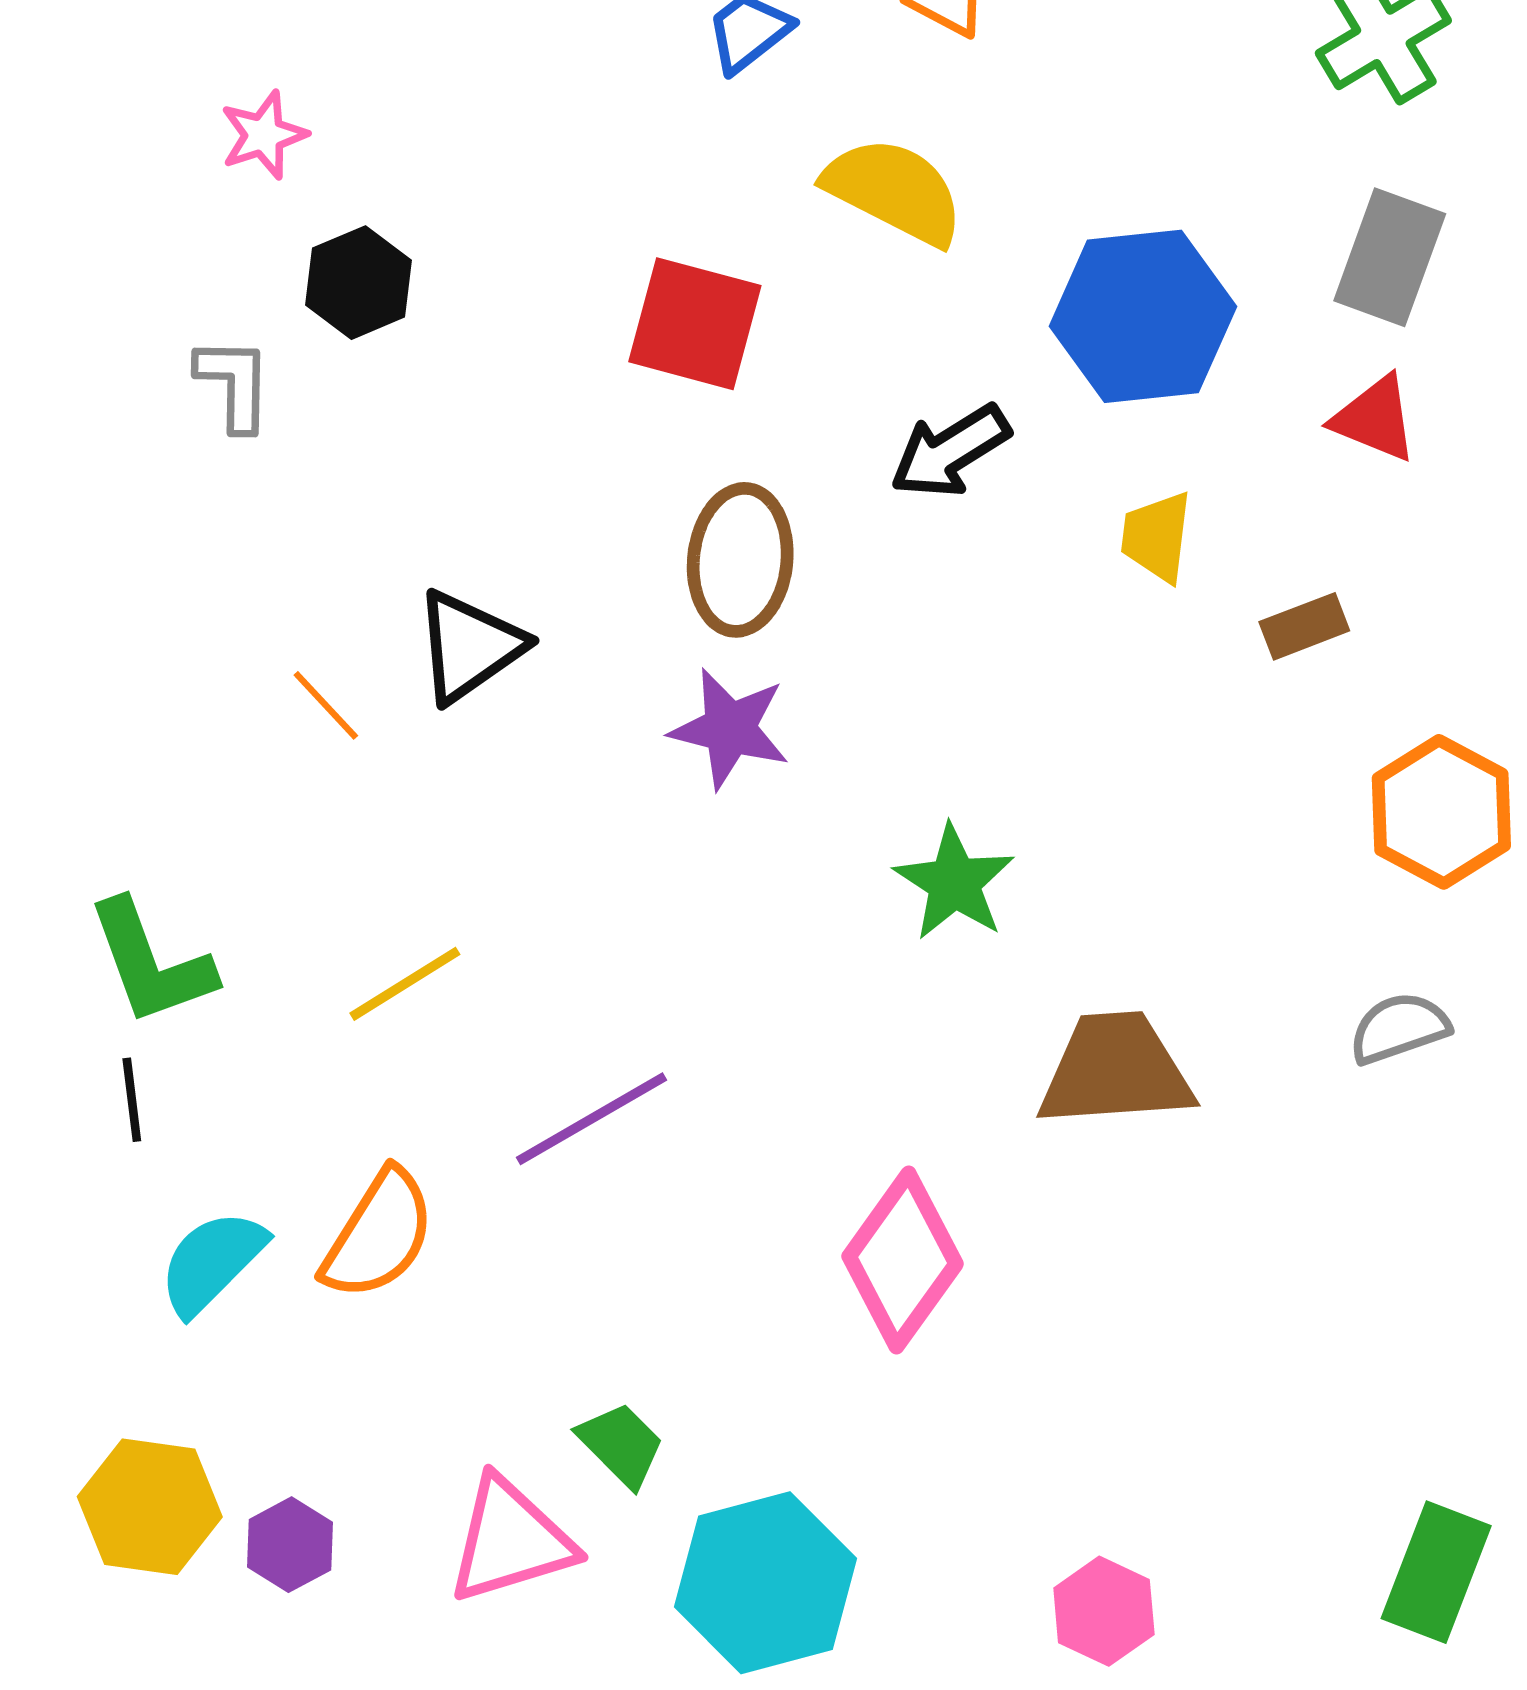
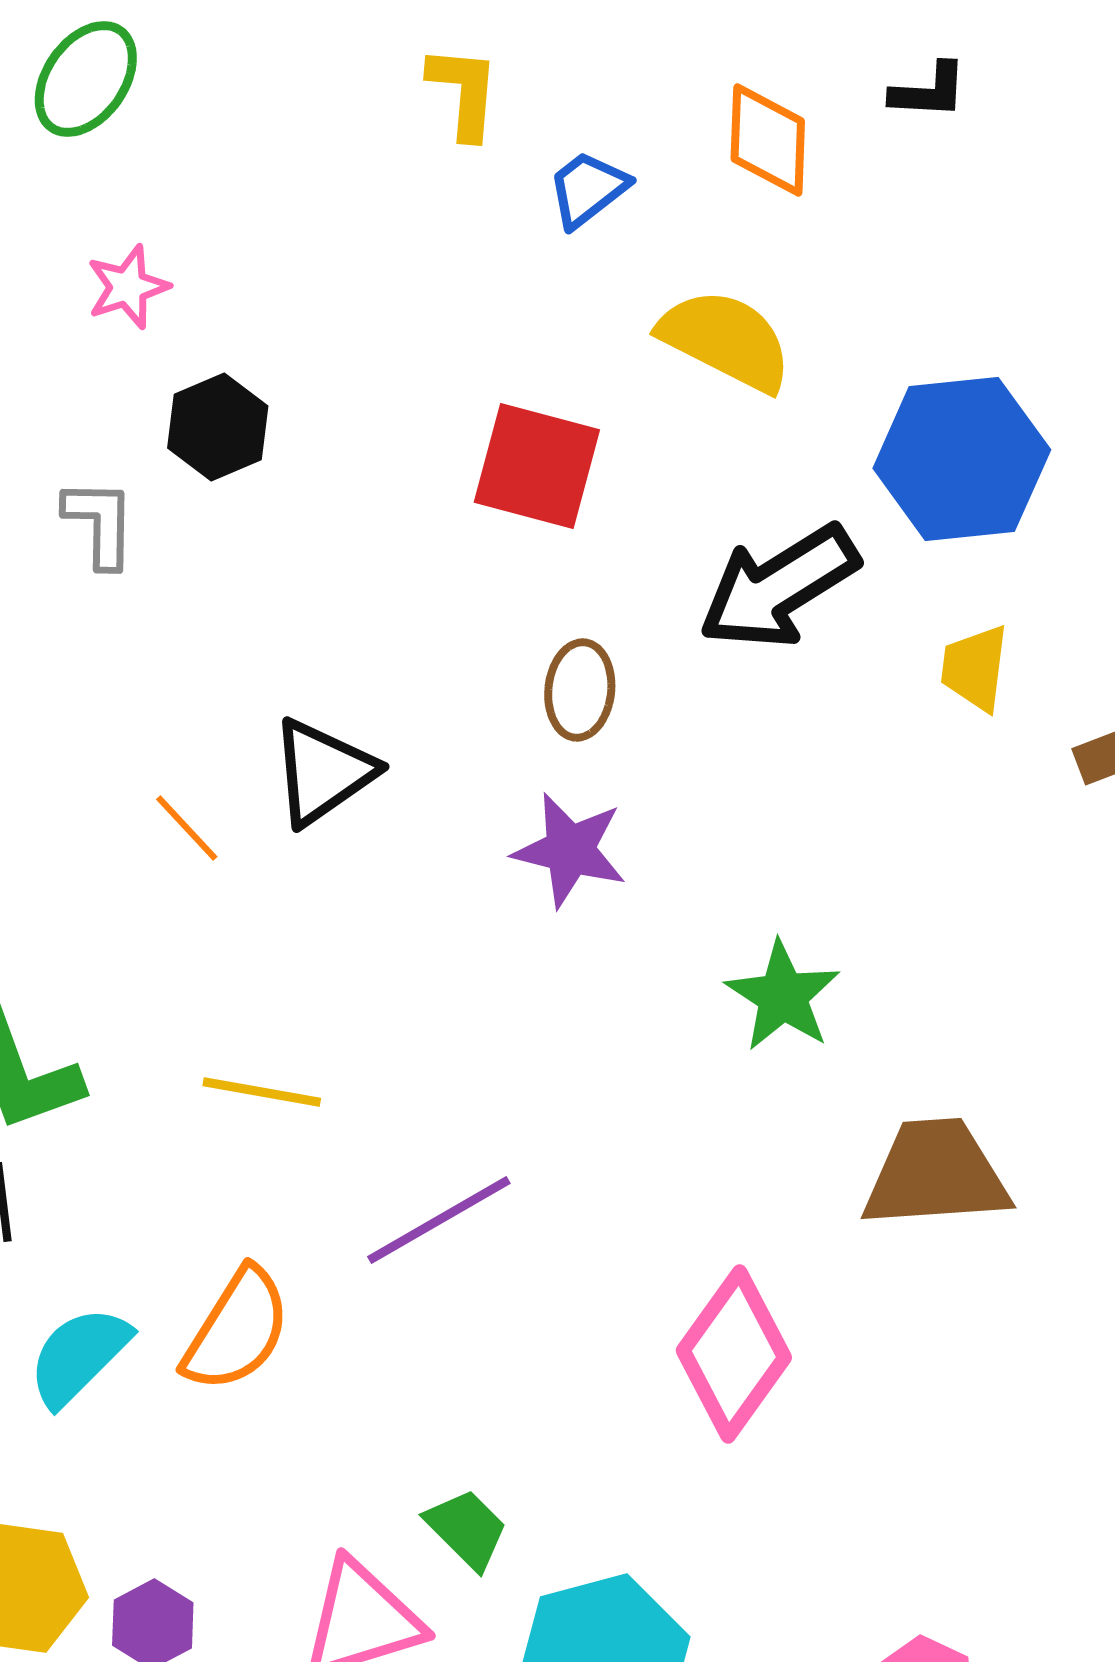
black arrow: (950, 451) -> (779, 587), size x1.4
brown ellipse: (740, 560) -> (580, 690), size x0.7
yellow line: (405, 984) -> (262, 1092), turned 42

